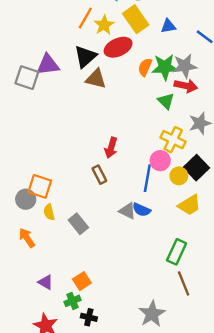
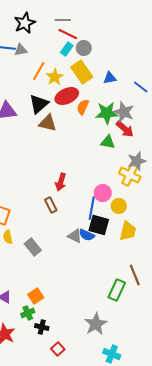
gray star: (185, 66) -> (124, 112), turned 30
orange semicircle: (145, 67) -> (83, 107), moved
red arrow: (186, 86) -> (125, 129), turned 30
green triangle: (166, 101) -> (108, 142), turned -35
yellow cross: (173, 140) -> (130, 175), moved
black square: (196, 168) -> (99, 225), moved, turned -30
yellow trapezoid: (189, 205) -> (128, 231), turned -45
green rectangle: (177, 252) -> (117, 290), moved
brown line: (184, 283) -> (135, 275), moved

